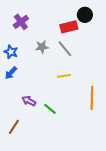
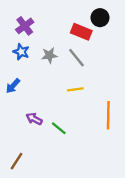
red rectangle: (69, 27) -> (81, 32), turned 36
blue star: (11, 52) -> (21, 52), moved
brown line: (14, 127) -> (16, 161), moved

